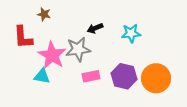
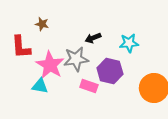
pink rectangle: (91, 76) -> (89, 86), turned 30
purple hexagon: (124, 76) -> (110, 71), moved

